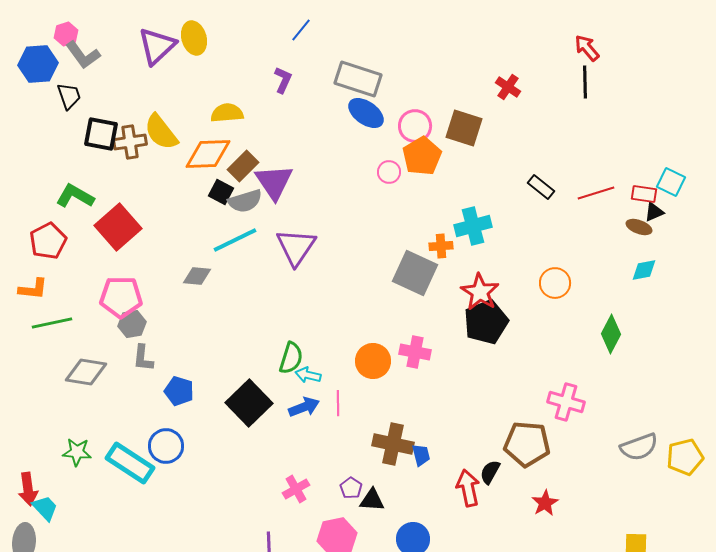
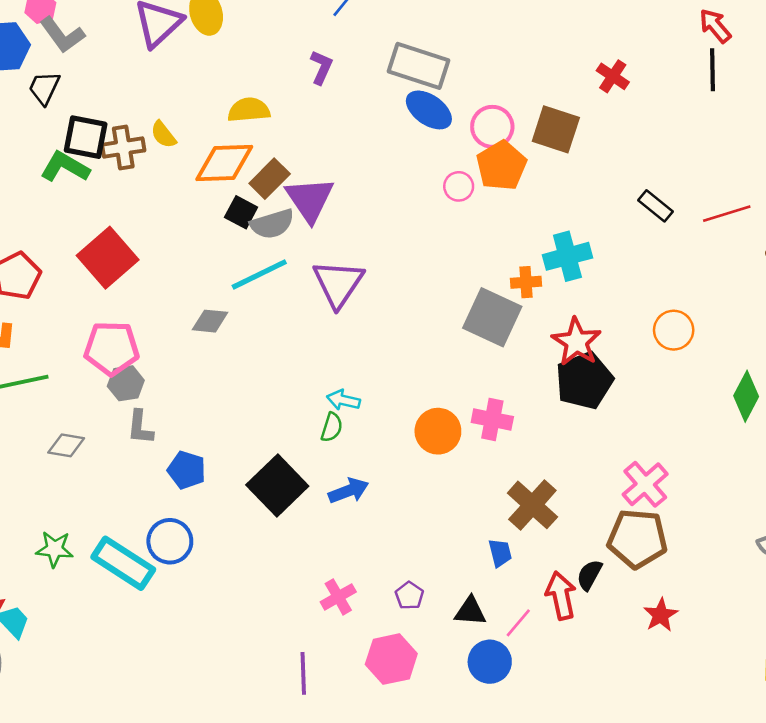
black trapezoid: (69, 96) -> (44, 88), turned -136
yellow semicircle: (161, 132) -> (163, 135), size x0.6
green L-shape: (75, 196) -> (65, 167), moved
green semicircle: (291, 358) -> (332, 427), size x0.7
gray diamond: (86, 372) -> (66, 445), size x0.7
cyan arrow: (308, 375) -> (343, 400), moved
pink cross: (566, 402) -> (645, 484), moved, turned 33
pink line: (338, 403) -> (518, 623), moved, turned 40
brown cross: (393, 444) -> (532, 505), moved, turned 30
black triangle: (372, 500) -> (470, 611), moved

